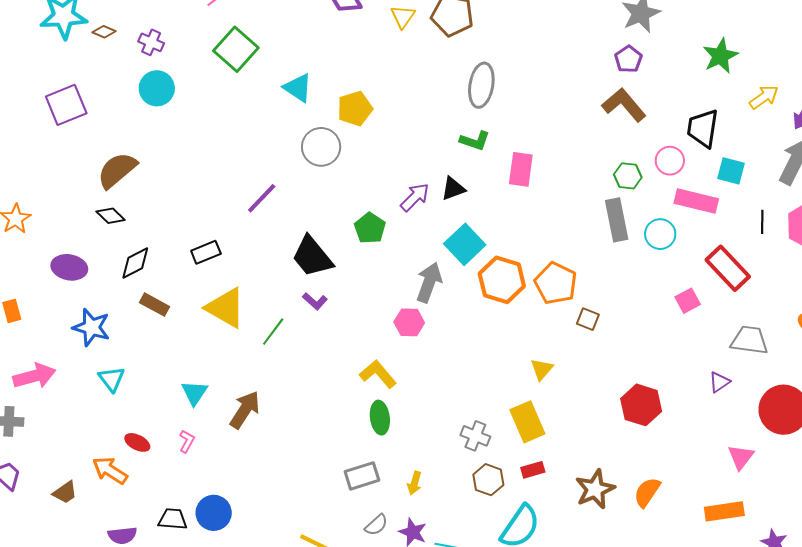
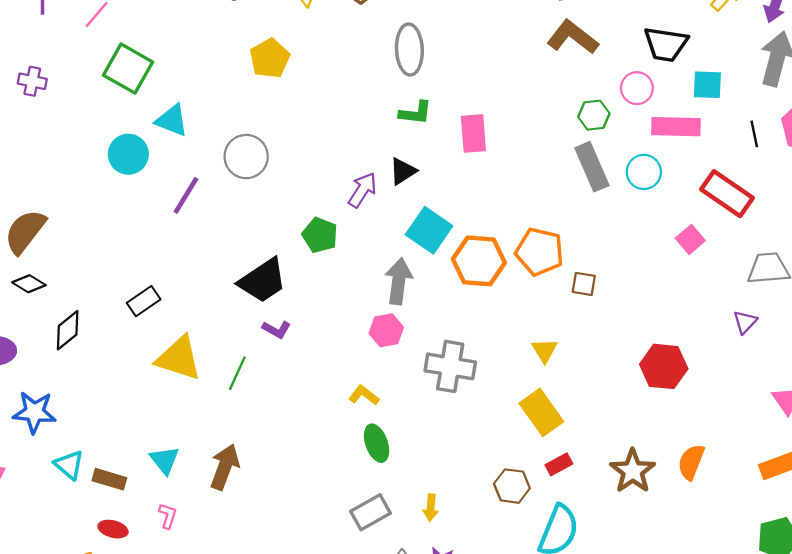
cyan circle: (157, 88) -> (128, 154), moved
cyan triangle: (298, 88) -> (172, 120), moved
yellow pentagon: (355, 109) -> (270, 58), moved
black trapezoid: (703, 128) -> (666, 44), turned -78
purple line: (262, 198) -> (186, 195), moved
black trapezoid: (312, 257) -> (263, 281), turned -72
brown rectangle: (155, 305) -> (109, 479), moved
yellow L-shape: (378, 374) -> (364, 395), size x0.7
gray cross: (475, 436) -> (450, 366), moved, size x1.5

